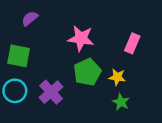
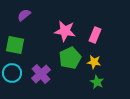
pink rectangle: (132, 43) -> (95, 35), moved

